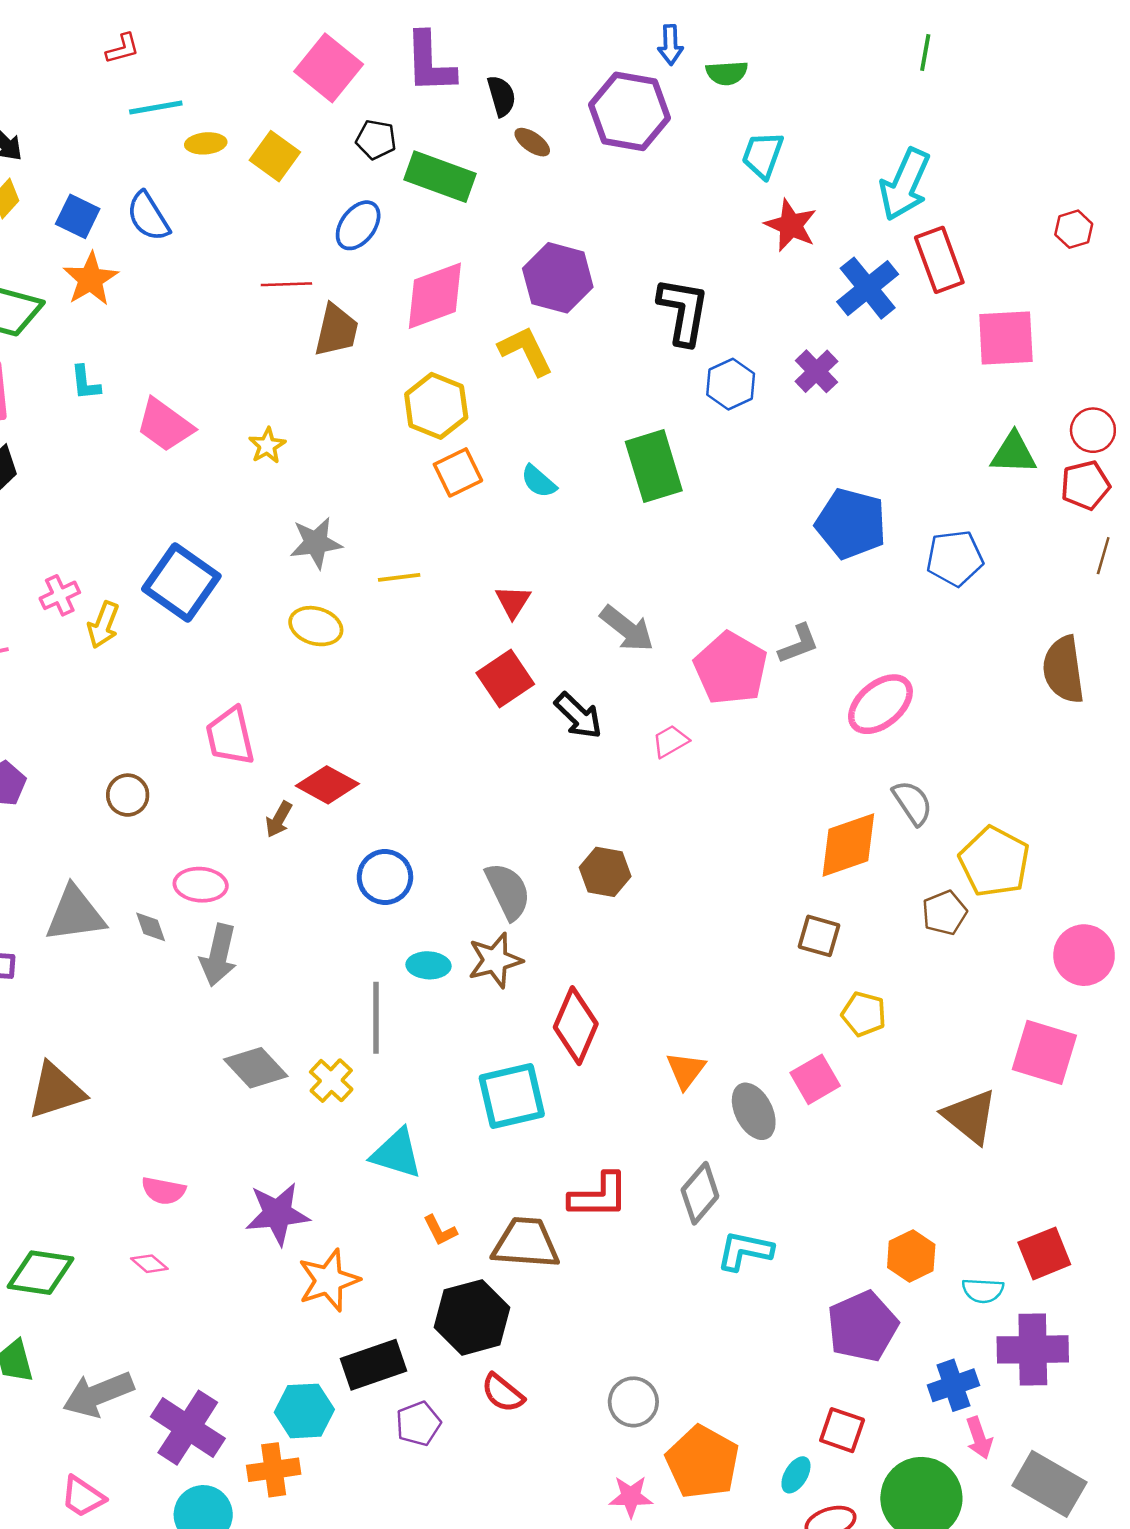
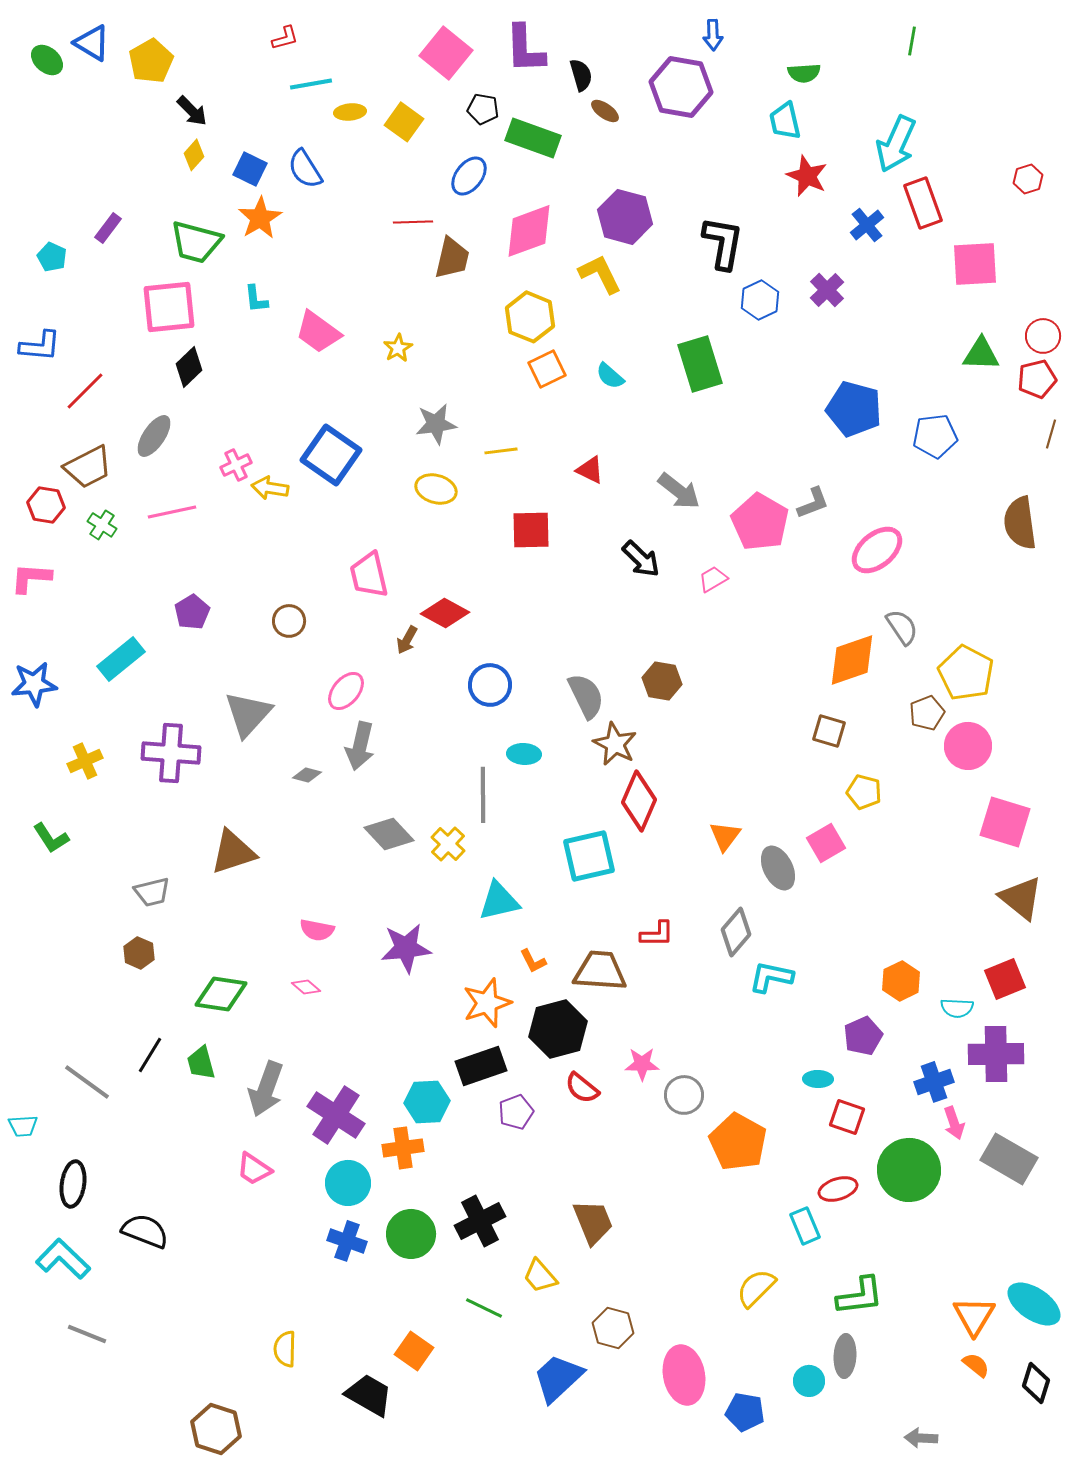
green semicircle: (727, 73) -> (804, 73), moved
cyan trapezoid: (763, 155) -> (785, 121), turned -33
blue cross: (868, 288) -> (867, 225), size x0.7
red triangle: (513, 602) -> (590, 470), turned -36
yellow arrow: (103, 625) -> (270, 488), turned 78
red square: (505, 679) -> (531, 530), moved, turned 33
pink ellipse: (201, 885) -> (346, 691), turned -54
gray triangle: (75, 914) -> (248, 714), turned -40
gray diamond: (151, 927) -> (307, 775), moved, turned -56
pink circle: (1084, 955) -> (968, 746), moved
brown star: (495, 960) -> (615, 744), moved, turned -30
brown triangle: (970, 1116) -> (1021, 898), moved
cyan triangle: (396, 1154) -> (499, 901), turned -30
red L-shape: (599, 1196) -> (657, 934), size x0.7
orange star: (329, 1280) -> (487, 1003), moved
purple pentagon: (863, 1326) -> (863, 1036), size x0.7
gray arrow: (98, 1394) -> (266, 1089), turned -48
cyan ellipse: (796, 1475) -> (818, 1079), moved, turned 60
pink star: (631, 1497) -> (642, 1064), moved

